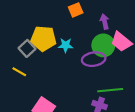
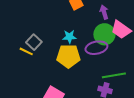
yellow pentagon: (43, 38) -> (68, 56), moved
yellow line: (19, 72) -> (26, 51), moved

